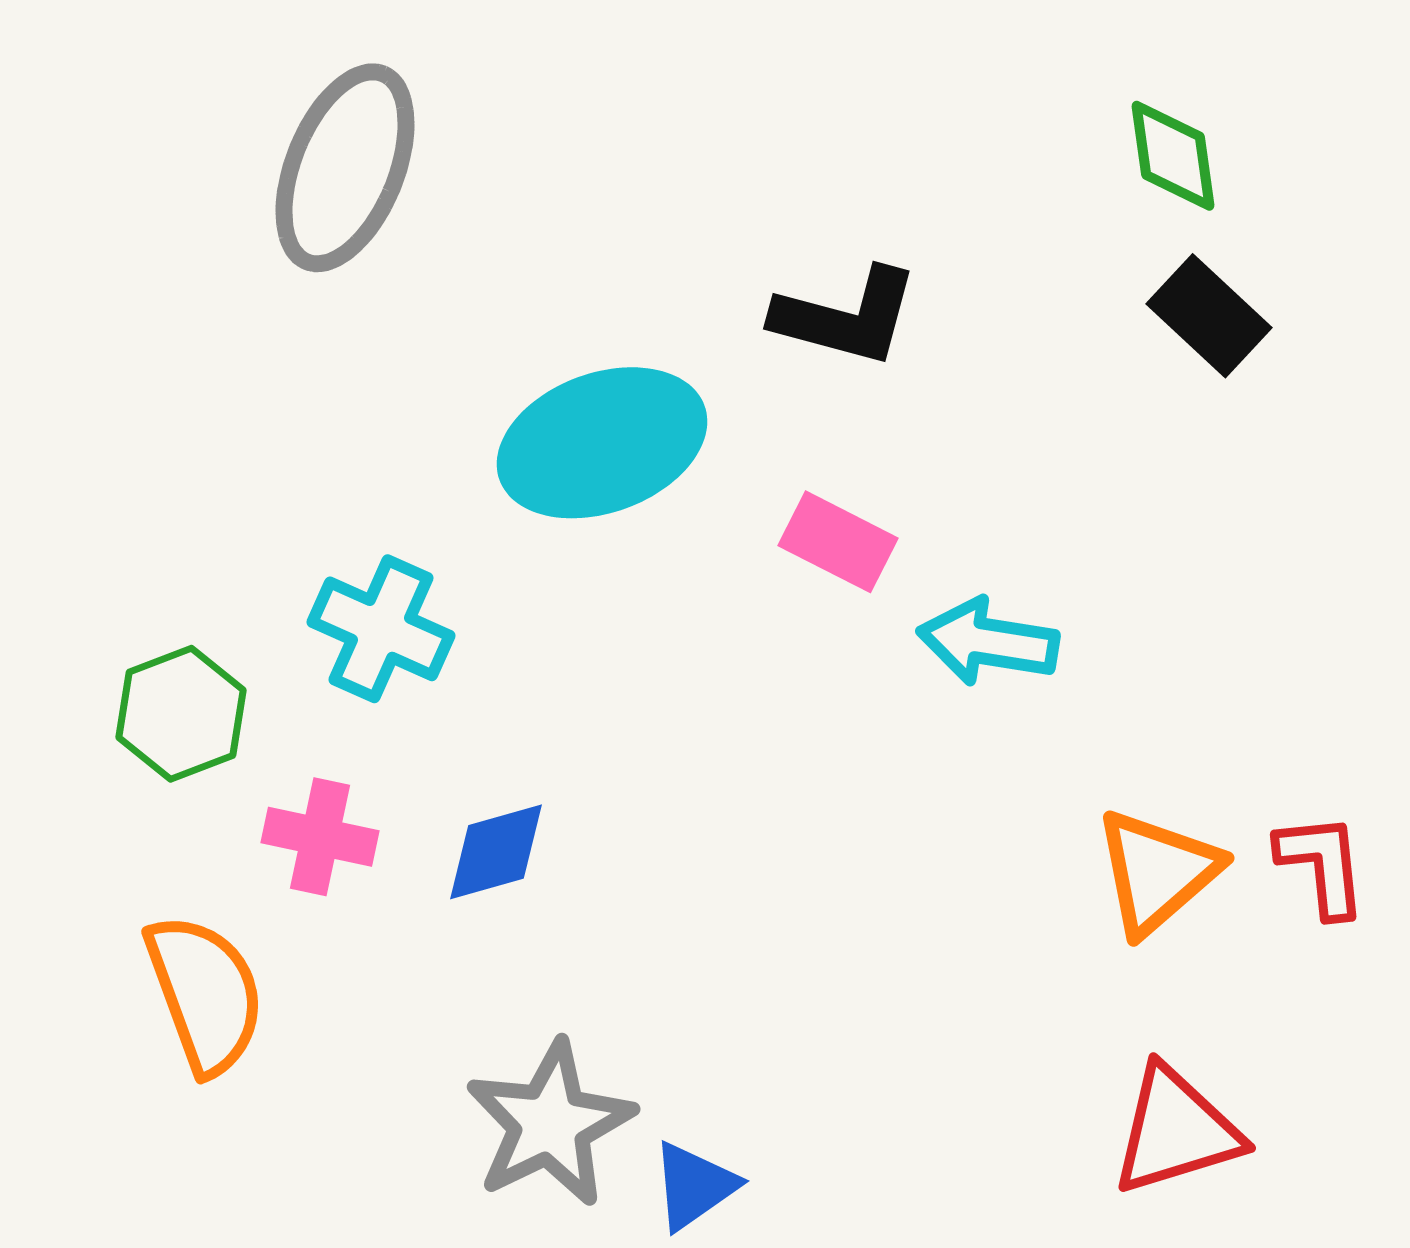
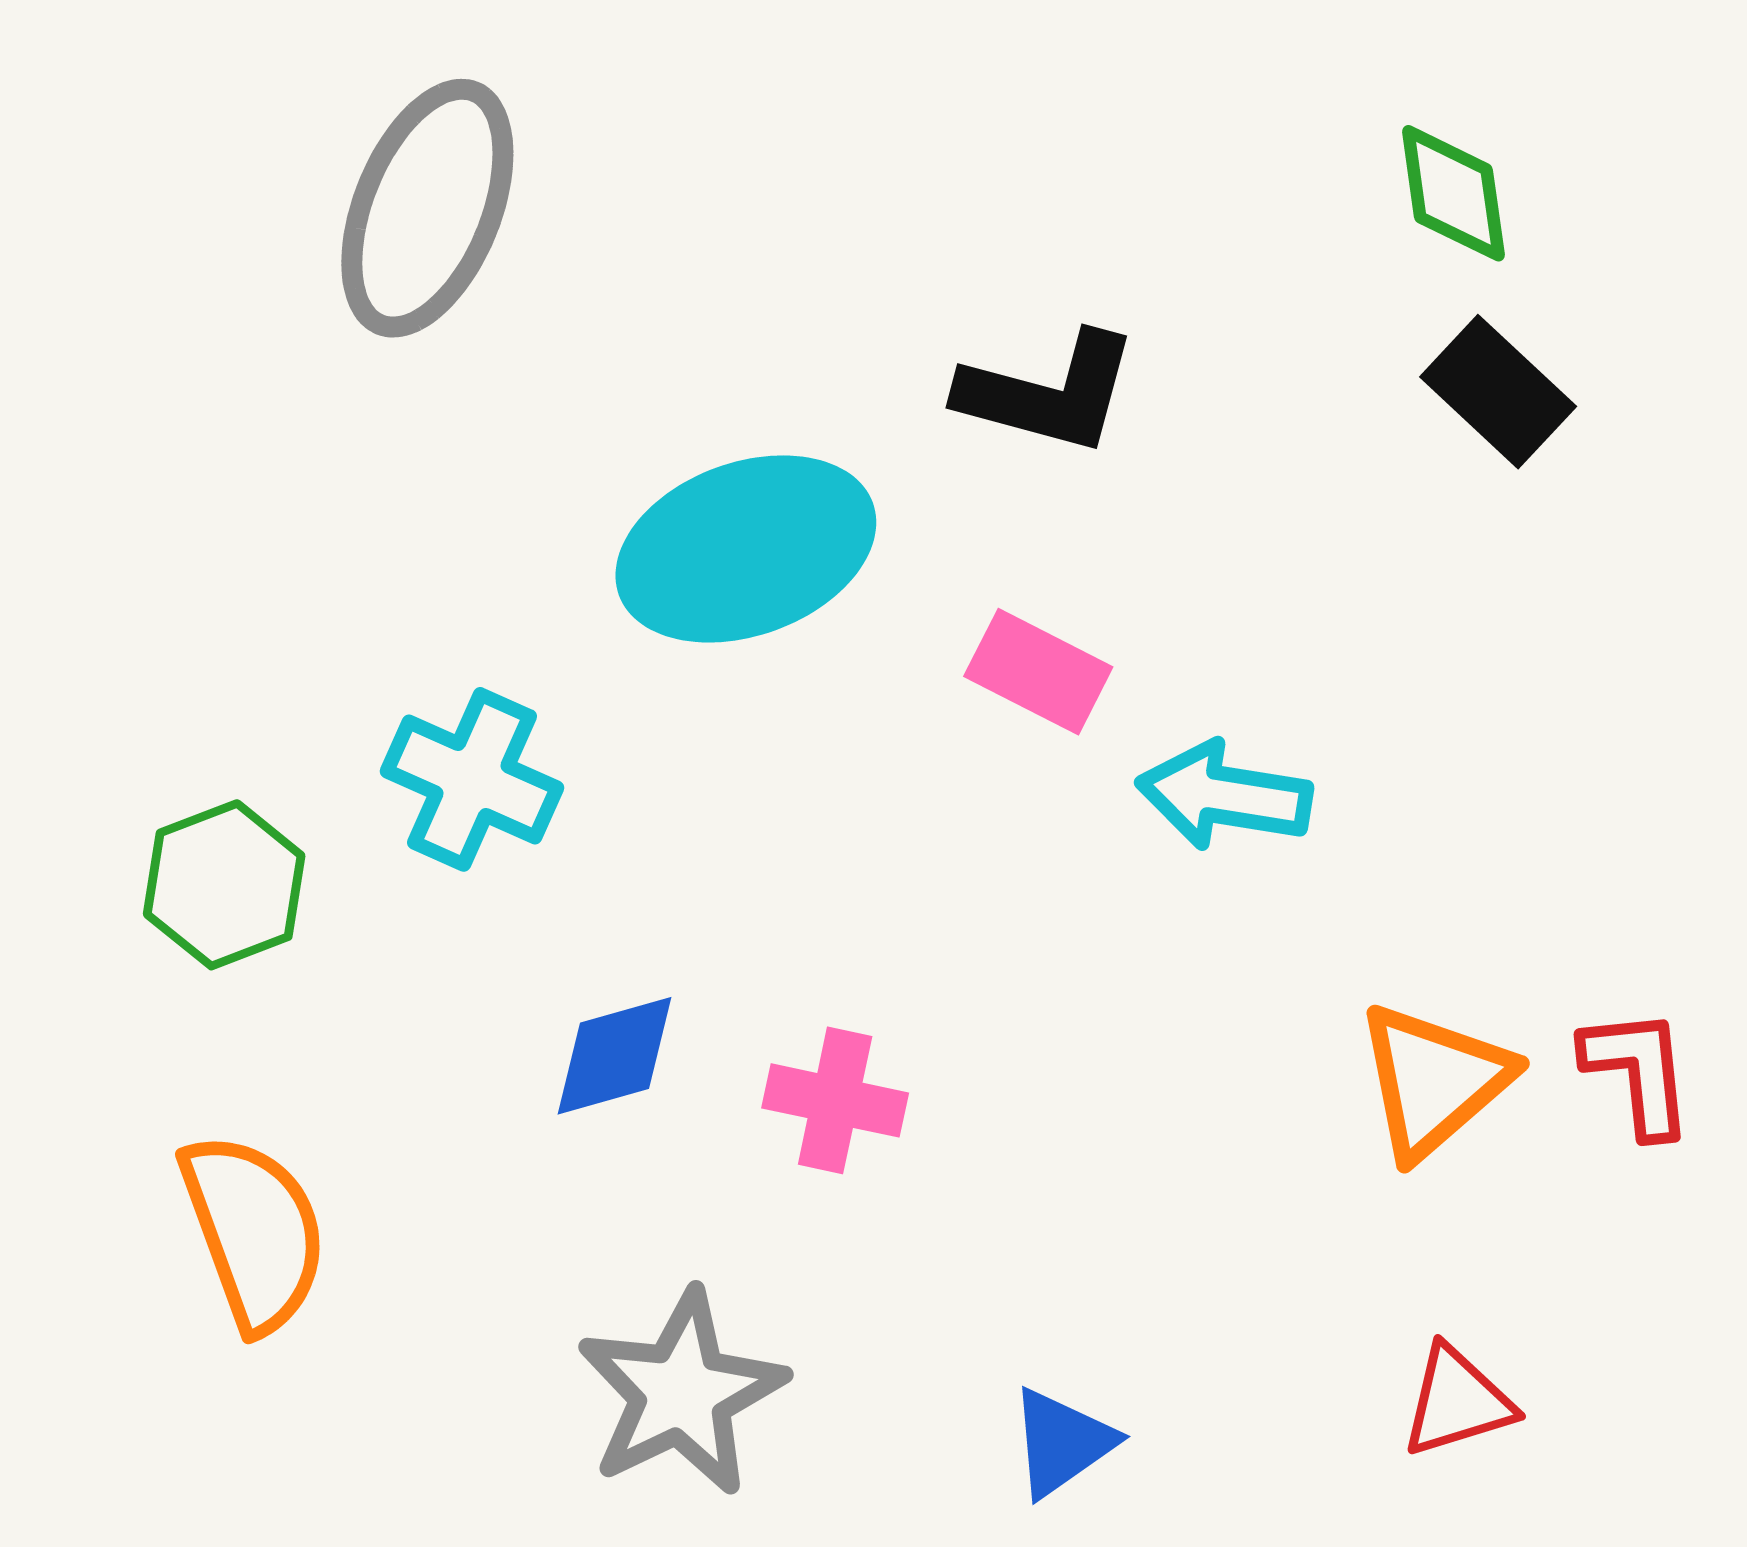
pink cross: (320, 837) -> (835, 1100), moved
red triangle: (1176, 1131) -> (1457, 1402), size x0.7
blue triangle: (694, 1186) -> (1062, 1442), moved

